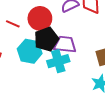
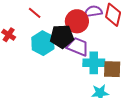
red circle: (40, 18) -> (77, 21), moved
cyan cross: (58, 61) -> (94, 63), moved

